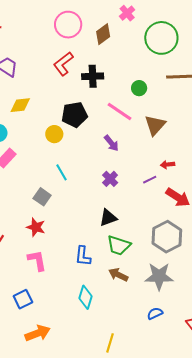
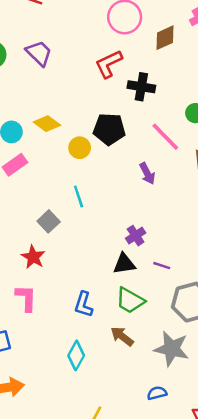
yellow diamond: (20, 105) -> (47, 124), moved, turned 30
purple cross: (110, 179) -> (136, 236), moved
purple line: (150, 180) -> (162, 266), moved, turned 32

